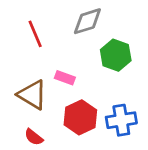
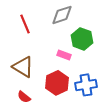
pink rectangle: (65, 78) -> (64, 55), moved

